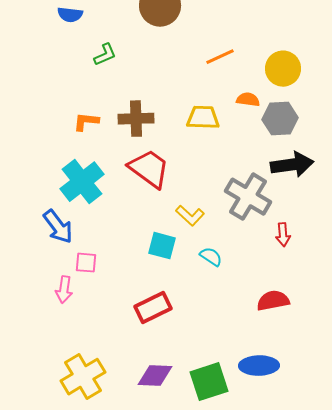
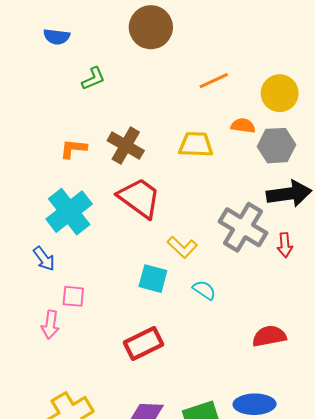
brown cross: (136, 119) -> (126, 146), turned 32
blue arrow: (58, 227) -> (44, 259), size x0.7
red arrow: (283, 235) -> (285, 245), moved

